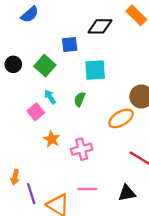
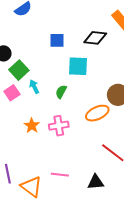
black diamond: (100, 26) -> (95, 38), moved
green square: (45, 66) -> (19, 70), moved
pink square: (36, 112) -> (12, 93), moved
pink cross: (82, 149) -> (59, 126), moved

